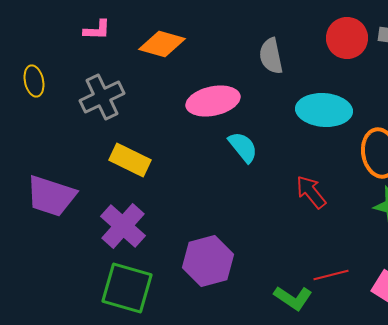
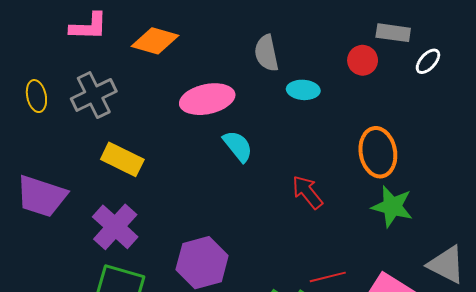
pink L-shape: (97, 30) -> (89, 27), size x1.4
red circle: (347, 38) -> (363, 60), moved, size x0.7
yellow ellipse: (34, 81) -> (36, 96), moved
cyan ellipse: (324, 110) -> (303, 90), moved, size x0.6

